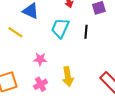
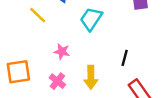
black line: (86, 32) -> (125, 58), moved
pink cross: (41, 84) -> (57, 81), turned -32

